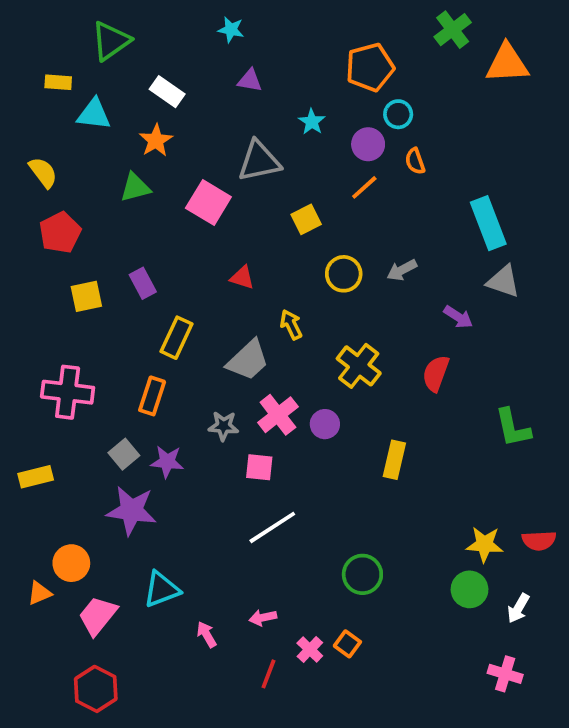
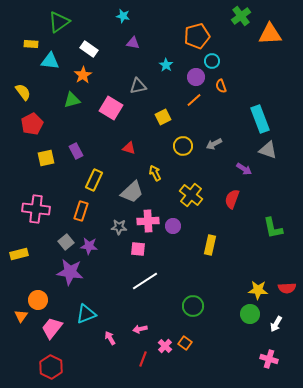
gray triangle: (259, 161) -> (138, 86), size x0.7
pink cross: (278, 415) -> (148, 221), turned 35
orange triangle: (39, 593) -> (21, 316), turned -32

